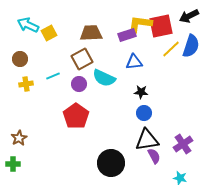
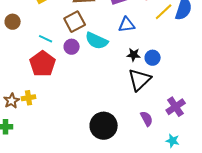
cyan line: (53, 76) -> (46, 39), turned 48
yellow cross: (26, 84) -> (29, 98), moved
blue circle: (144, 113) -> (153, 58), moved
red pentagon: (76, 116) -> (43, 64), moved
black triangle: (147, 140) -> (140, 80), moved, turned -35

